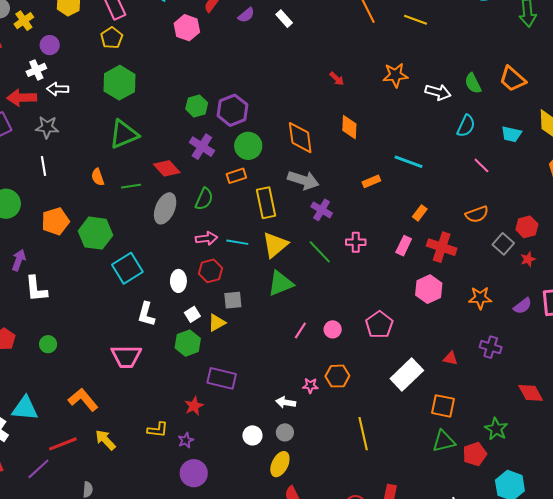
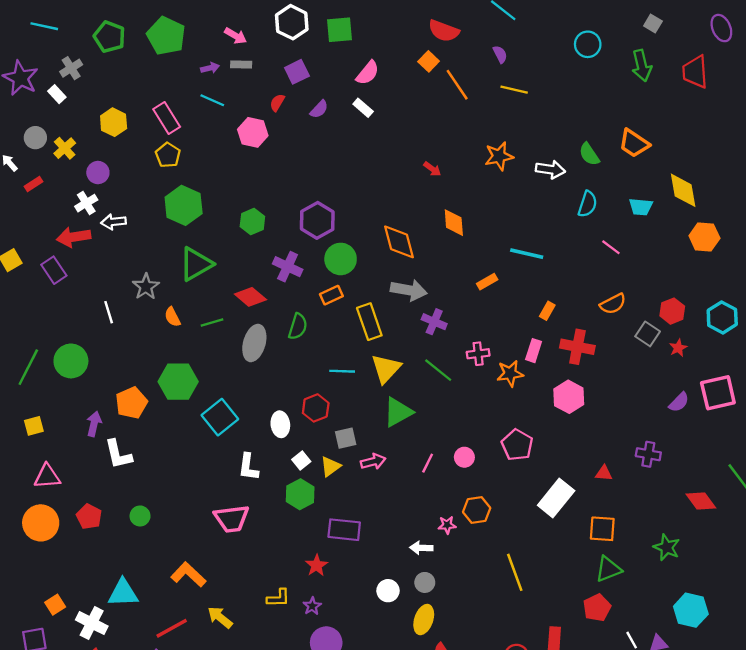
green hexagon: (197, 106) -> (252, 222), moved
gray star: (47, 127) -> (146, 287), moved, turned -30
orange pentagon: (55, 221) -> (131, 403), moved
pink arrow: (206, 238) -> (373, 462), moved
orange star: (480, 298) -> (510, 373), moved
red pentagon: (475, 454) -> (597, 608), moved

